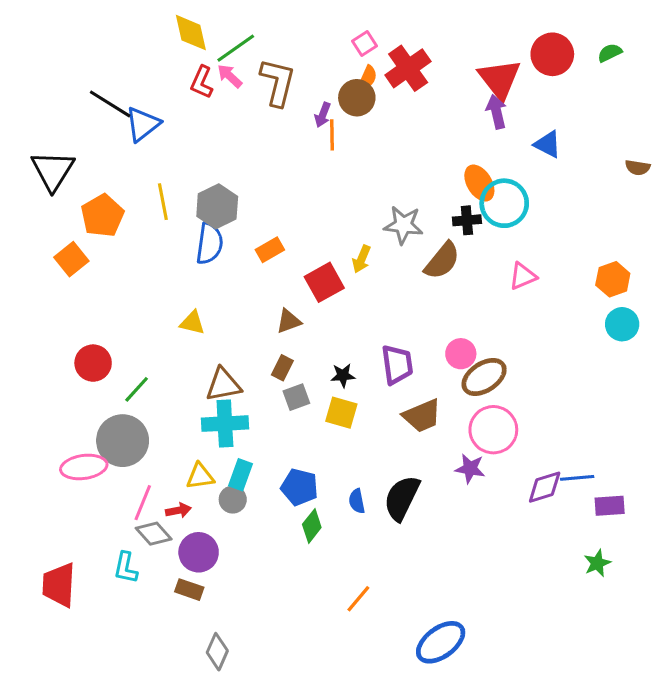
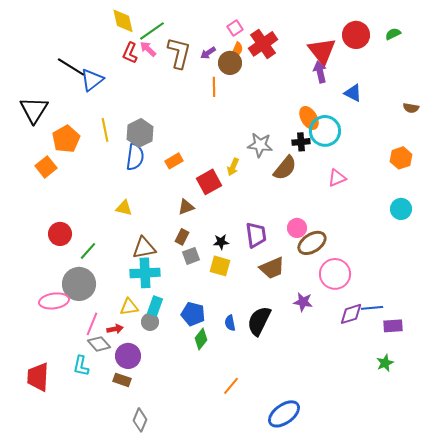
purple arrow: (323, 115) -> (208, 53), moved, turned 35
orange hexagon: (613, 279) -> (401, 158), moved
pink circle: (493, 430) -> (335, 274), moved

